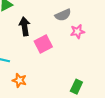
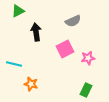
pink star: (78, 32) -> (88, 58), moved
pink square: (43, 44) -> (65, 49), moved

